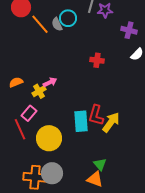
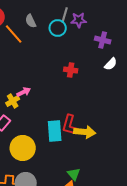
cyan circle: (68, 18) -> (58, 28), moved
gray semicircle: (57, 24) -> (31, 21), moved
yellow arrow: (111, 122) -> (85, 132), turned 60

